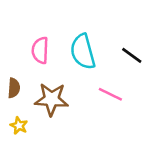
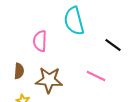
cyan semicircle: (83, 52) -> (74, 21), moved

